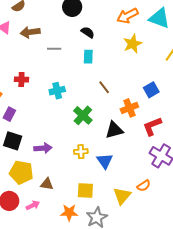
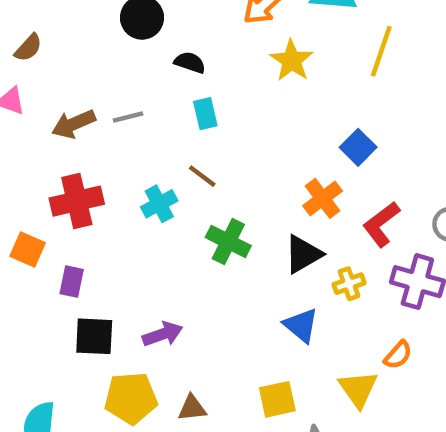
brown arrow: (30, 32) -> (74, 124), moved
red cross: (21, 79) -> (77, 201), size x1.6
brown line: (104, 87) -> (202, 176), moved
yellow cross: (81, 152) -> (349, 284), moved

